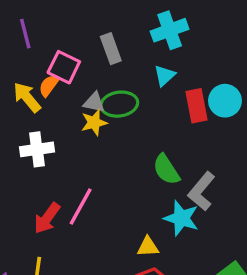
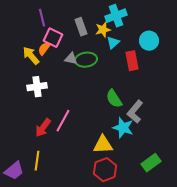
purple line: (25, 34) -> (42, 18), moved
cyan circle: (225, 101) -> (149, 41), moved
yellow star: (94, 123) -> (103, 30), moved
yellow triangle: (148, 247) -> (103, 145), size x1.5

